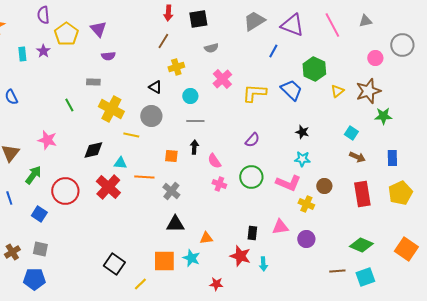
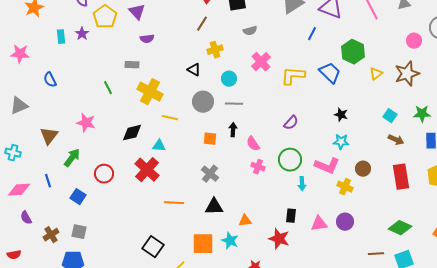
gray circle: (151, 116) -> (203, 102), moved
green star: (383, 116) -> (422, 114), moved
orange line: (144, 177) -> (174, 203), moved
red circle: (65, 191) -> (104, 174), size x0.7
pink triangle: (280, 227) -> (319, 224), moved
cyan arrow: (263, 264) -> (302, 184), moved

